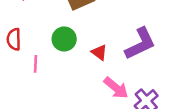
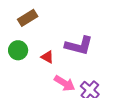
purple L-shape: (140, 44) -> (79, 46), turned 48

